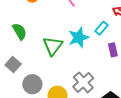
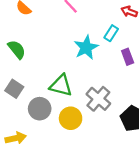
green triangle: (53, 46) -> (61, 85), moved, turned -45

